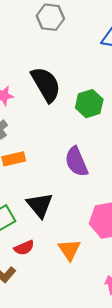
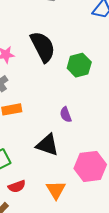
purple semicircle: (76, 162) -> (66, 115), size x0.6
black triangle: (40, 205) -> (47, 145), moved, turned -35

